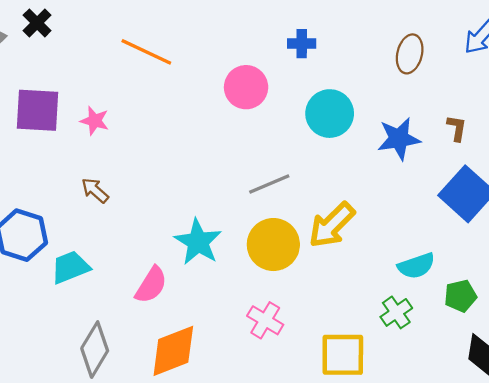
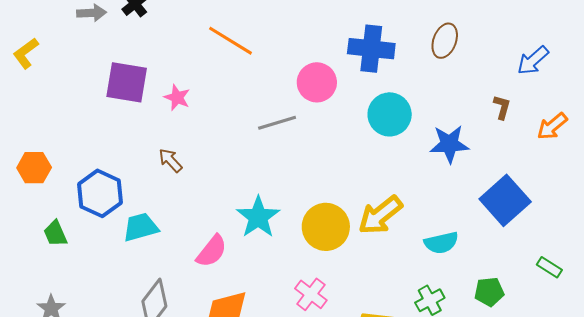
blue cross: (302, 44) -> (371, 49), size x1.8
brown ellipse: (410, 54) -> (445, 41), moved
brown L-shape: (457, 128) -> (502, 107), moved
gray line: (269, 184) -> (277, 123), moved
cyan semicircle: (416, 266) -> (441, 243), moved

